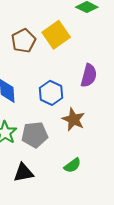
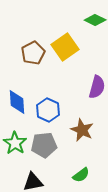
blue hexagon: (51, 93) -> (48, 110), moved

